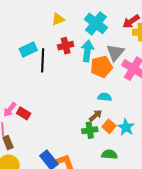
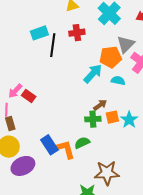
cyan arrow: (87, 51) -> (93, 74), moved, turned 30
cyan semicircle: (105, 97) -> (118, 81), moved
orange square: (109, 126) -> (112, 117), turned 32
green semicircle: (109, 154) -> (82, 143), moved, turned -35

